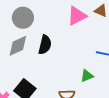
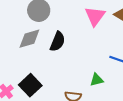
pink triangle: (77, 16) -> (95, 16), turned -35

